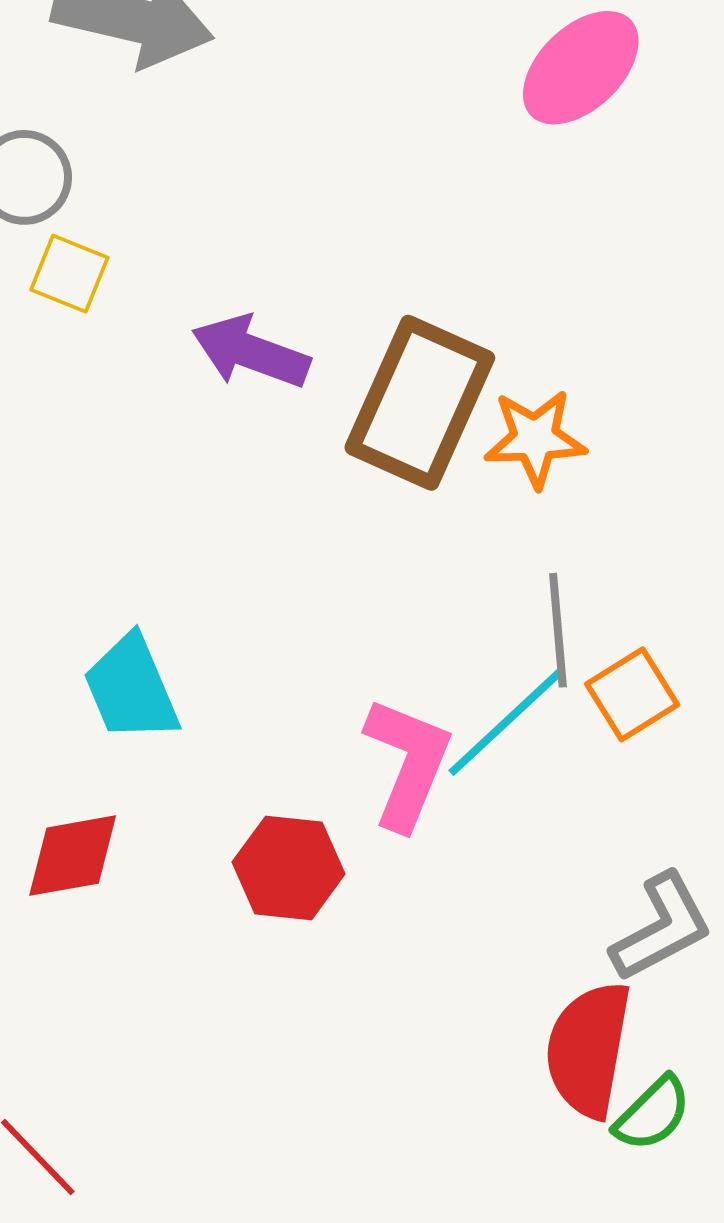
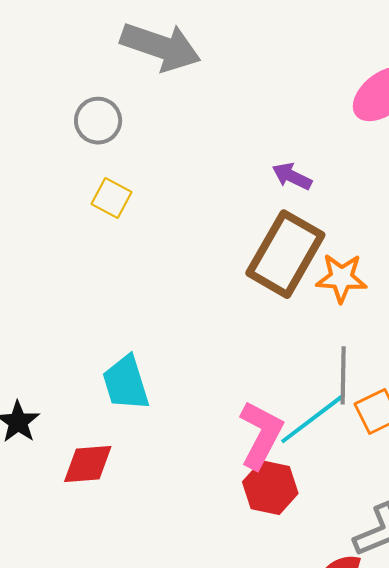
yellow square: (69, 274) -> (111, 198), moved
purple arrow: (251, 352) -> (292, 176), moved, size x0.7
red hexagon: (289, 868) -> (270, 488), moved

